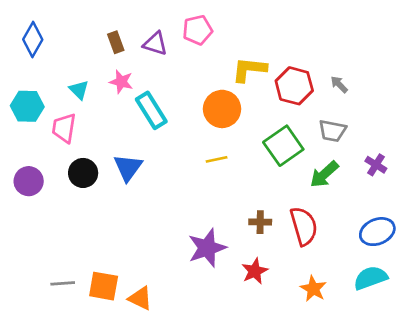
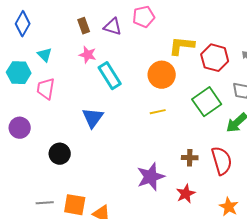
cyan triangle: (79, 90) -> (45, 55), moved
black circle: (83, 173) -> (60, 154), moved

